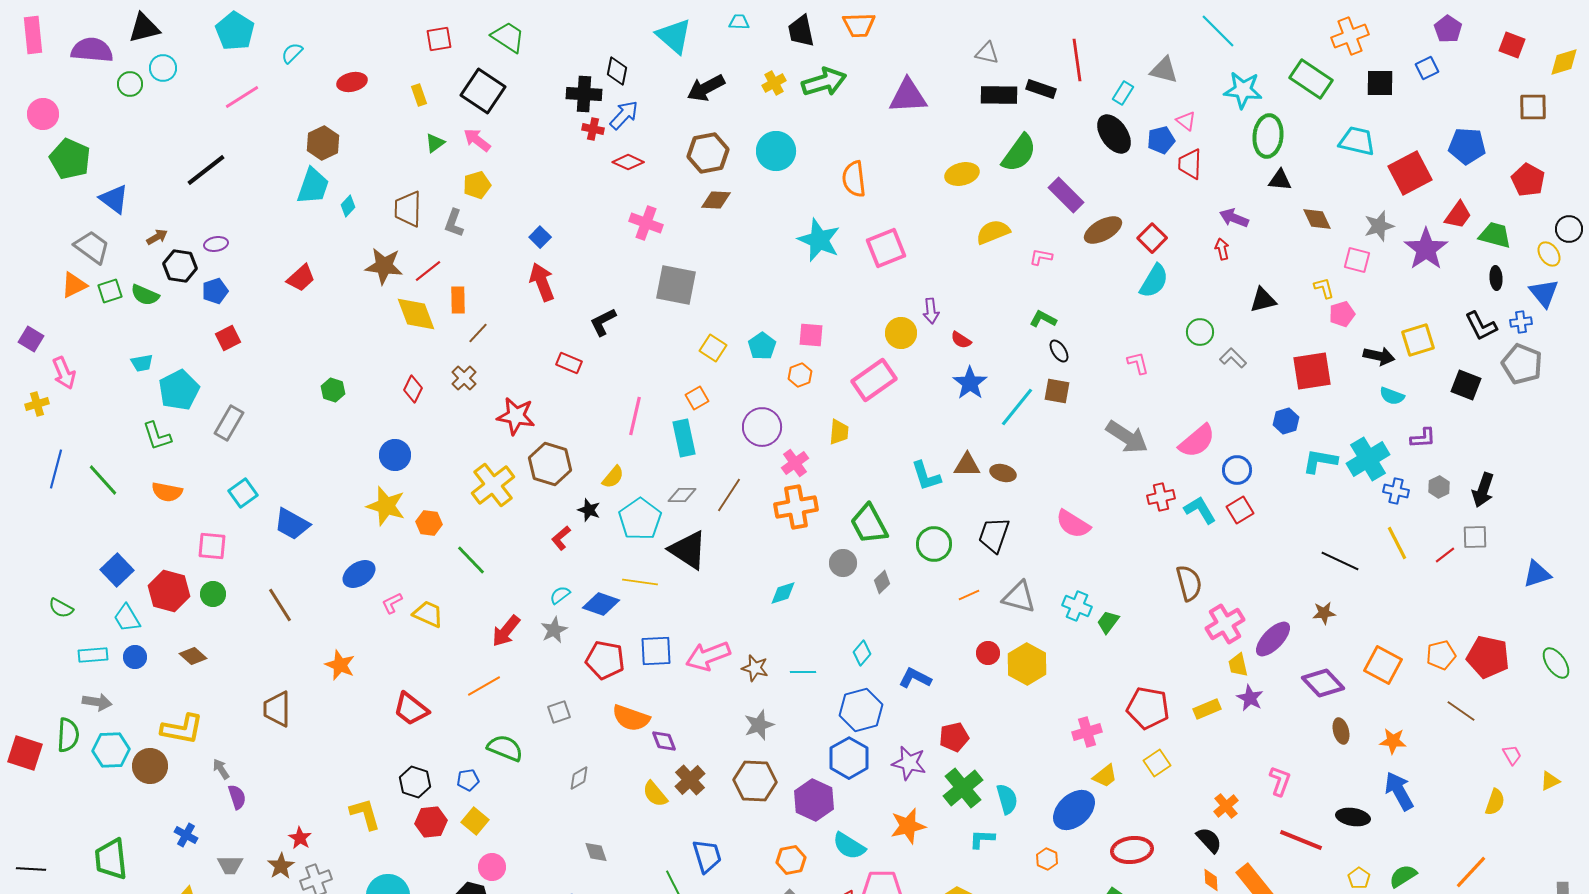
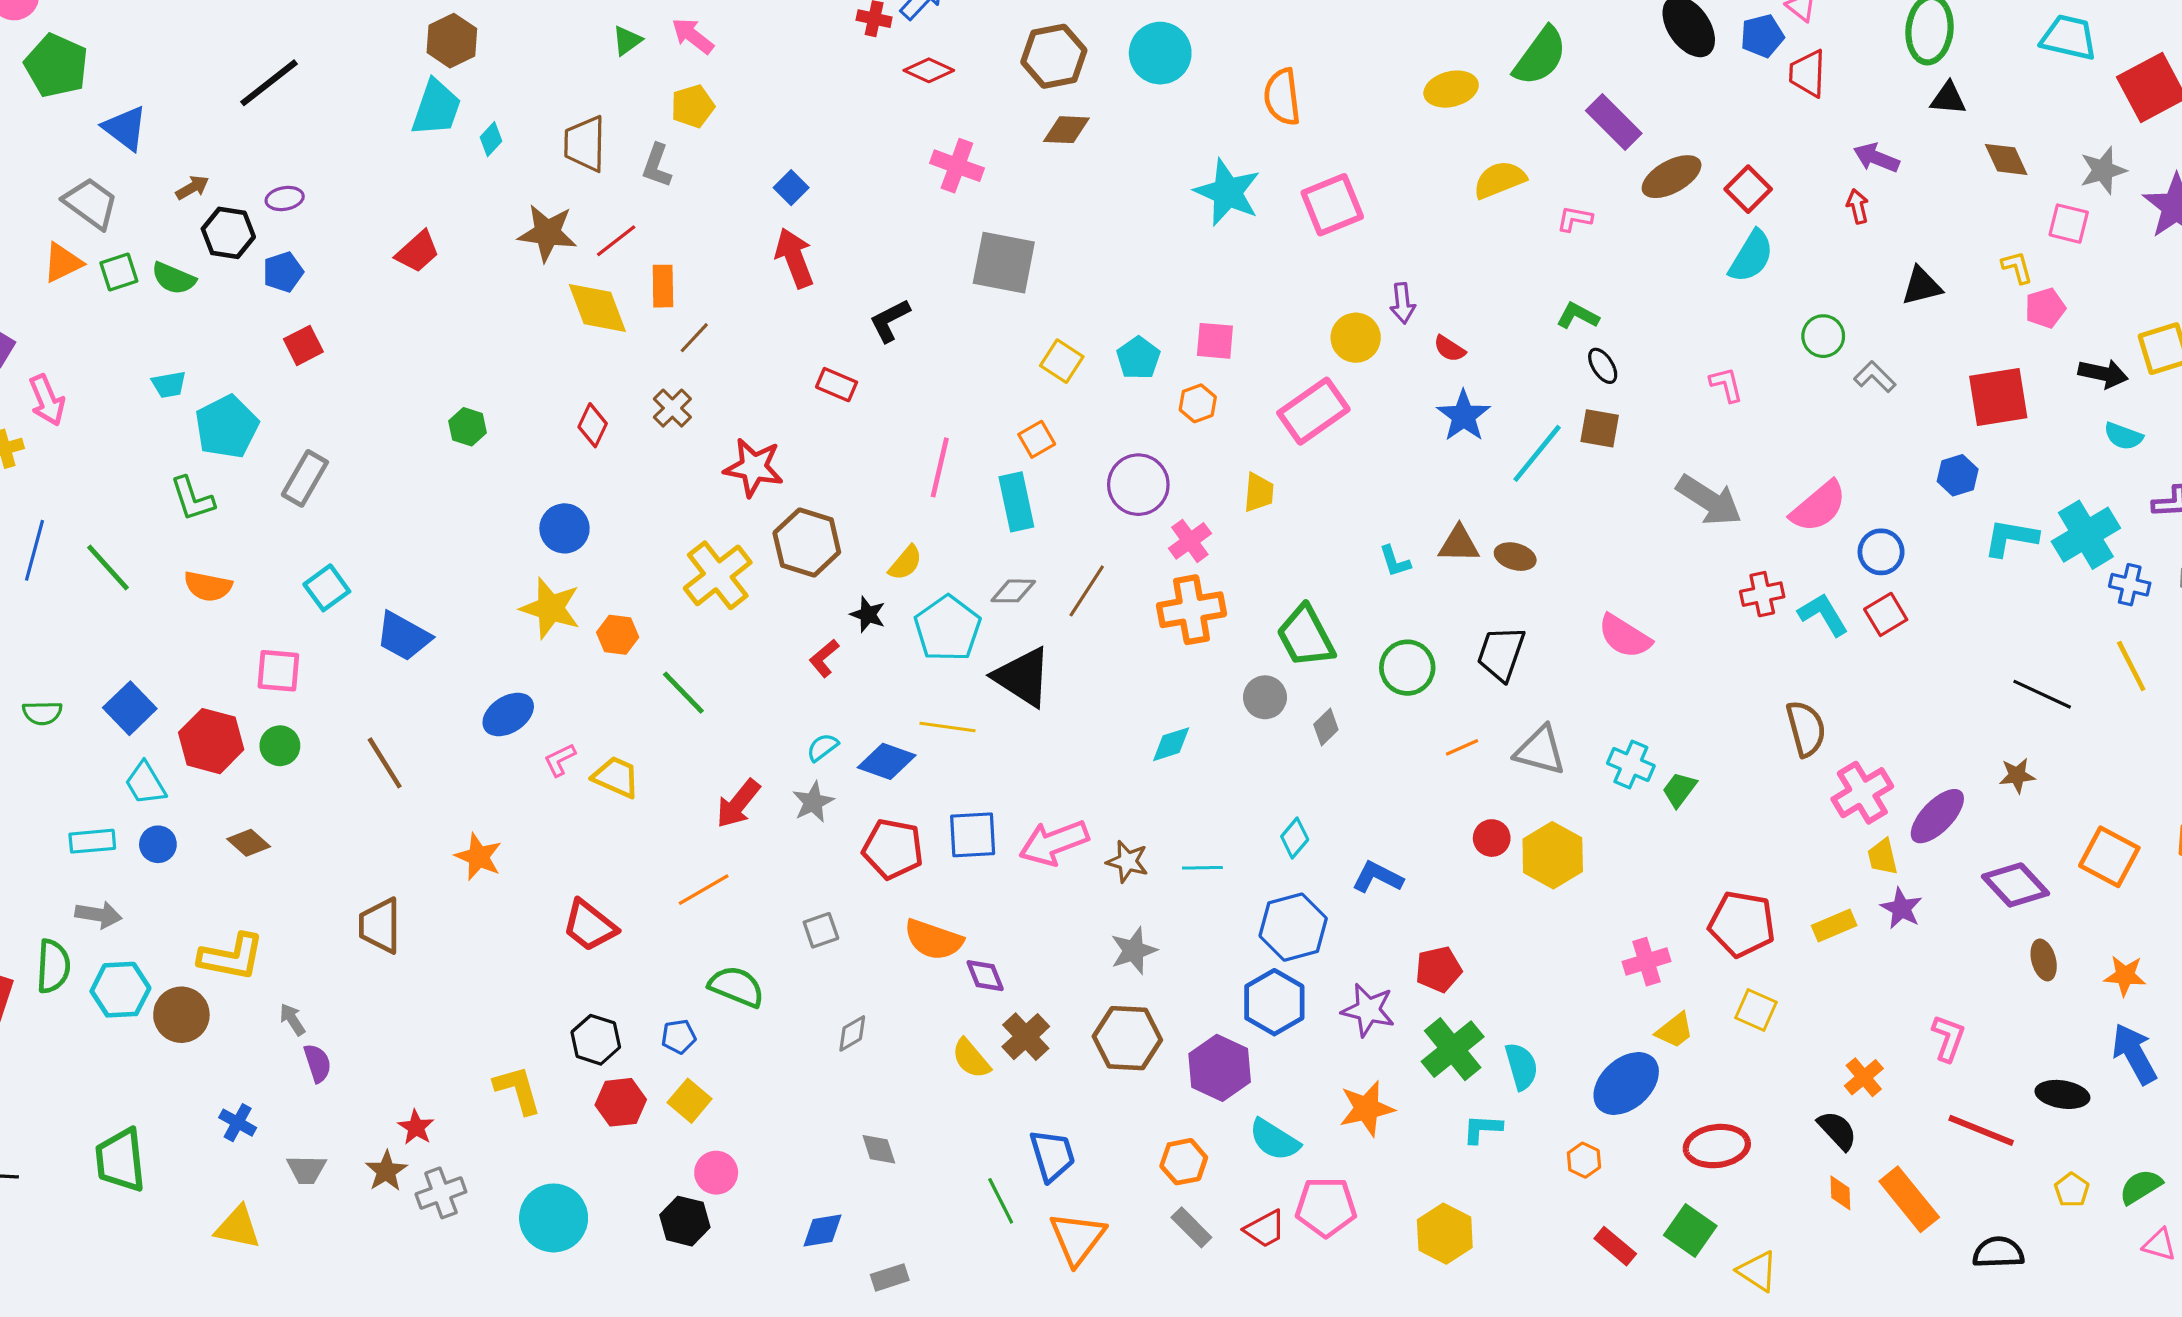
cyan L-shape: (926, 476) -> (1395, 561), size x0.7
green semicircle: (61, 608) -> (42, 713), moved, turned -30
yellow square: (1157, 763) -> (1756, 1010), turned -32

